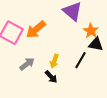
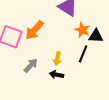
orange star: (91, 31) -> (82, 30), moved
black arrow: (51, 77) -> (56, 75), turned 152

